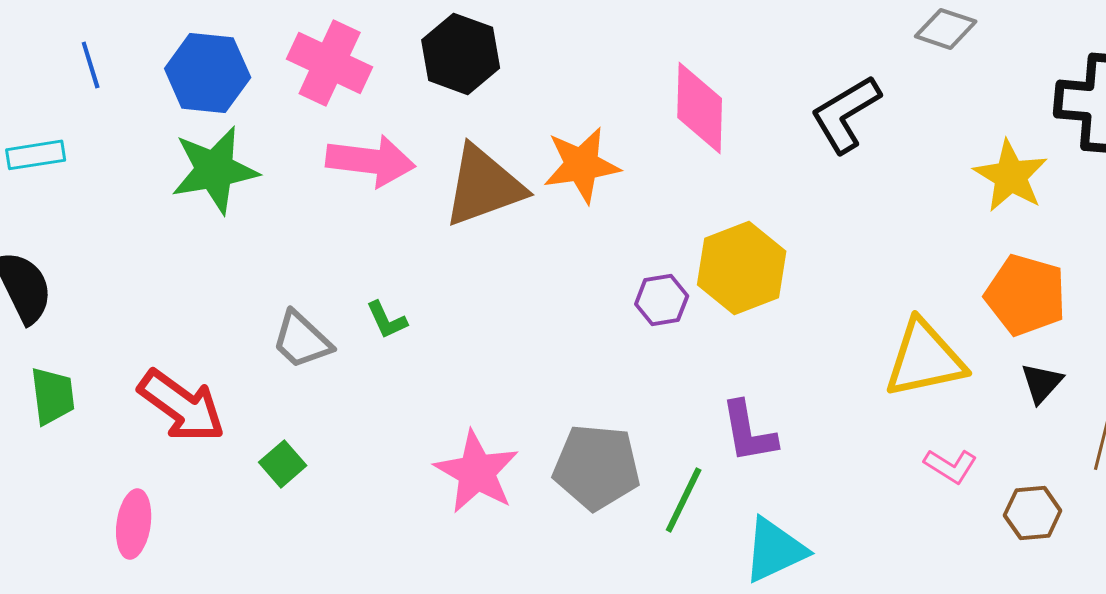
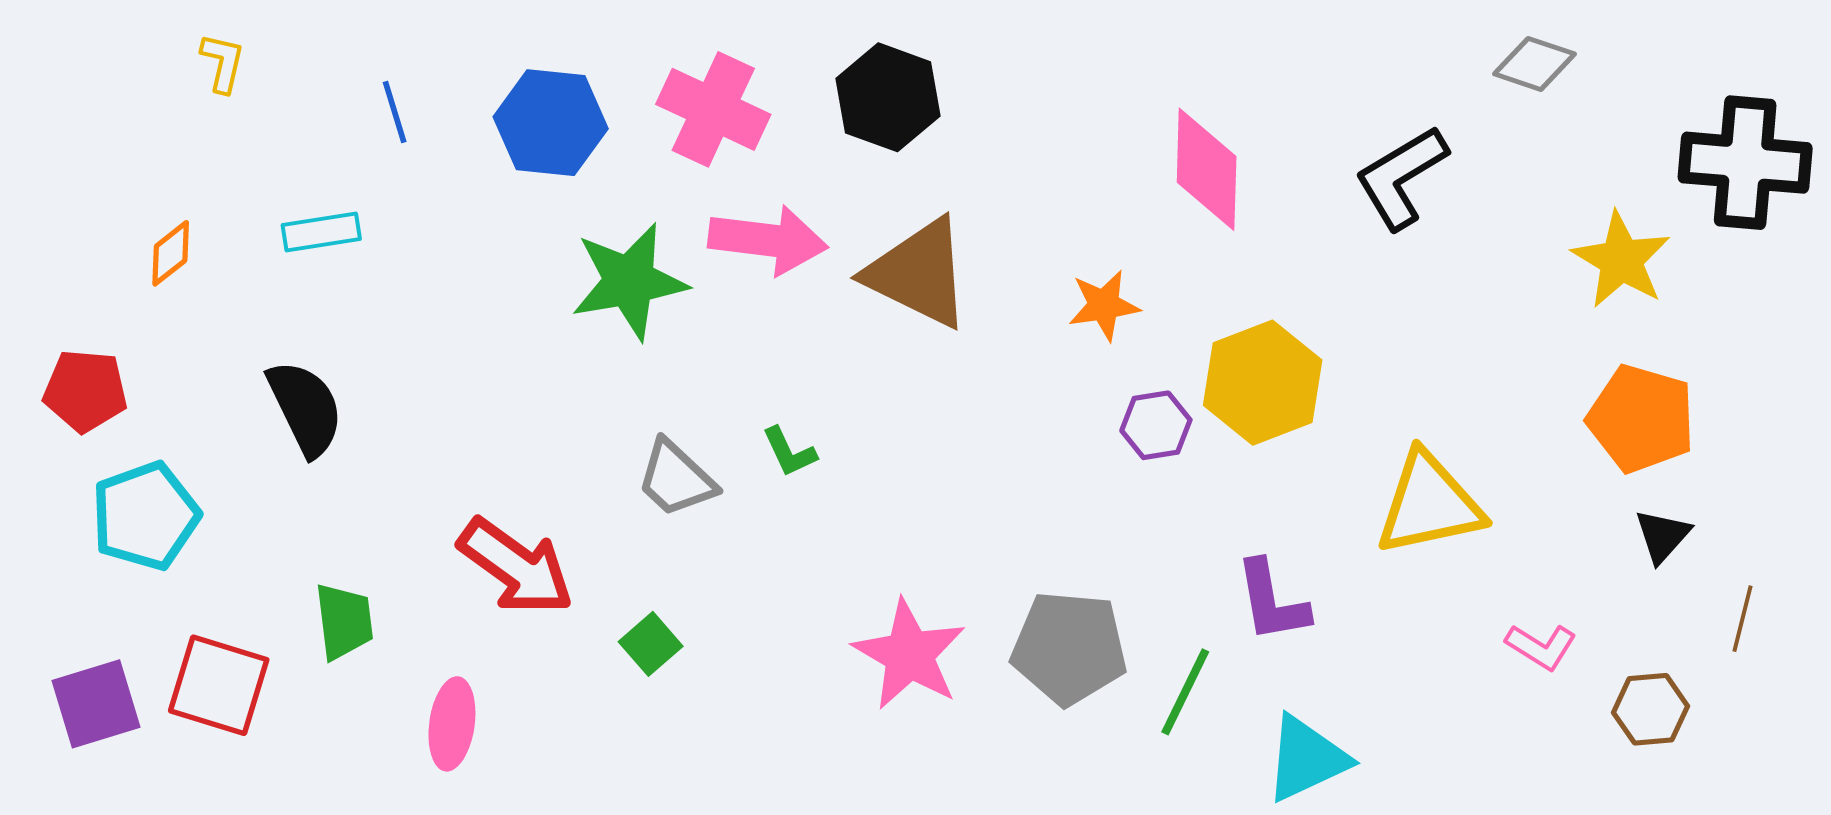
orange star: (582, 165) -> (1104, 305), moved, size x0.7
green star: (215, 170) -> (629, 281), moved
brown triangle: (484, 186) -> (919, 273), turned 46
yellow triangle: (925, 359) -> (1429, 504), moved
green trapezoid: (53, 396) -> (344, 621), moved

